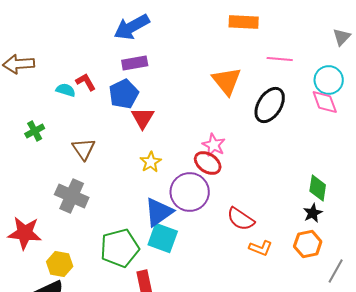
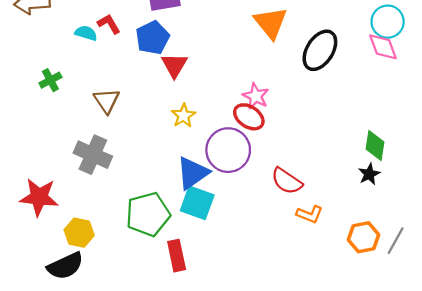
orange hexagon: (308, 244) -> (363, 237), moved

